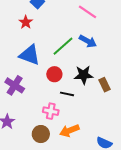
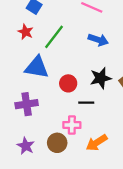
green line: (63, 46) -> (54, 37), moved
purple cross: (15, 85) -> (27, 104), turned -30
brown circle: (41, 134) -> (57, 143), moved

